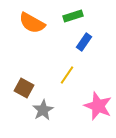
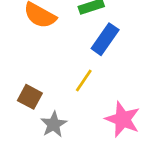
blue rectangle: (84, 42) -> (105, 39), size x1.4

